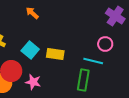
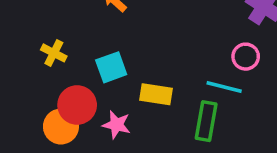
cyan square: (30, 50) -> (111, 67), turned 30
yellow rectangle: (55, 54) -> (156, 94), moved

